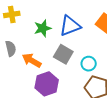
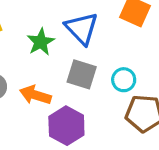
blue triangle: (70, 26) -> (82, 28), turned -40

